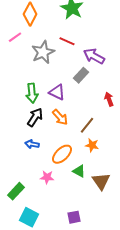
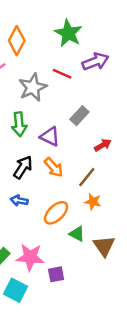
purple arrow: (94, 56) -> (95, 62), moved, turned 130
green arrow: (32, 93) -> (19, 124), moved
red arrow: (109, 99) -> (103, 145), moved, turned 80
pink star: (47, 177) -> (30, 257), moved, size x1.6
purple square: (74, 217) -> (56, 274), moved

